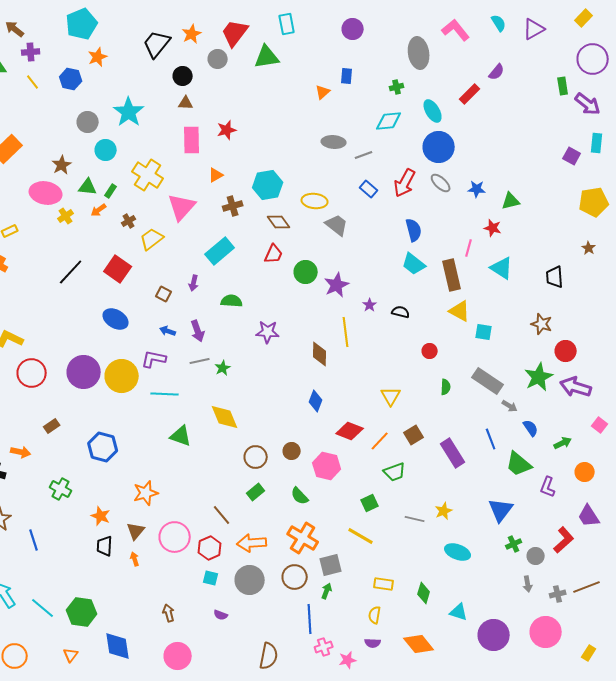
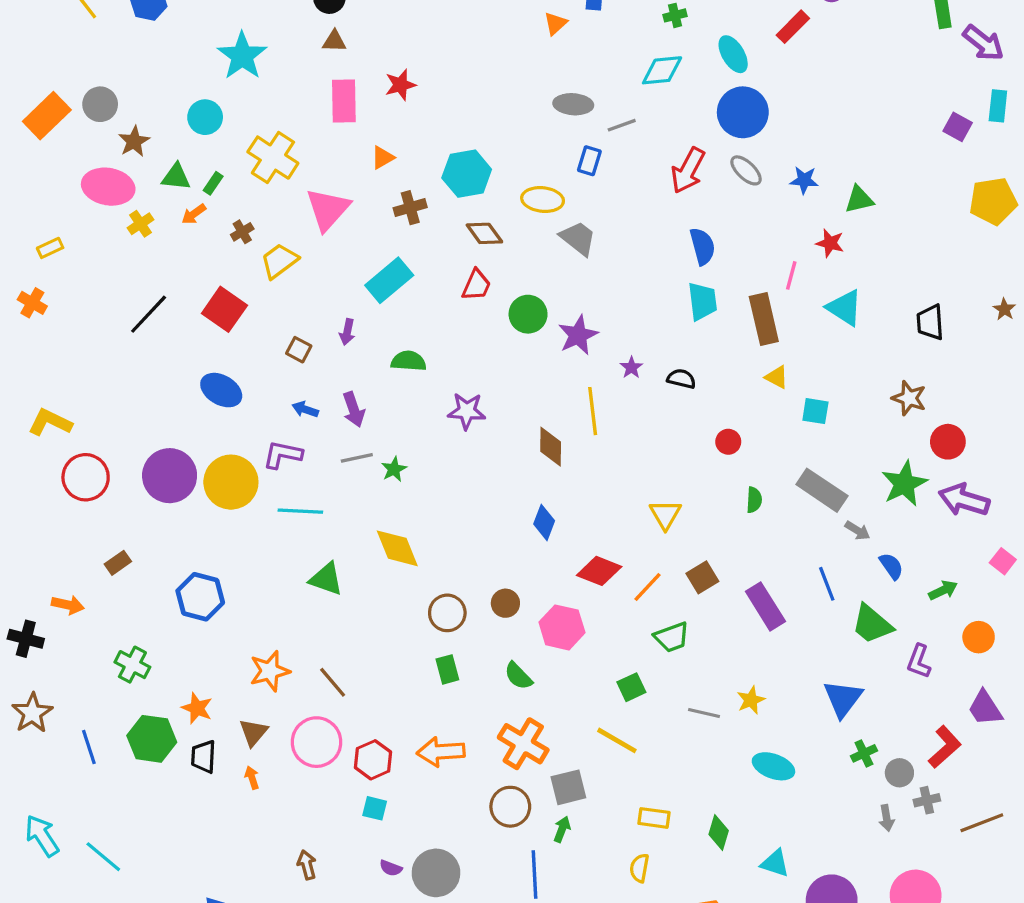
gray circle: (88, 122) -> (100, 104), moved
blue rectangle: (369, 189) -> (589, 161), moved, turned 66
brown star: (589, 248) -> (1004, 309), moved
cyan trapezoid: (414, 264) -> (702, 301), turned -135
yellow triangle: (460, 311) -> (777, 377), size x0.7
green rectangle: (256, 492) -> (447, 669), turned -66
brown line: (222, 515) -> (333, 682), moved
gray circle: (250, 580) -> (436, 873), moved
gray cross: (558, 594) -> (927, 800), moved
green hexagon: (82, 612) -> (152, 739), moved

